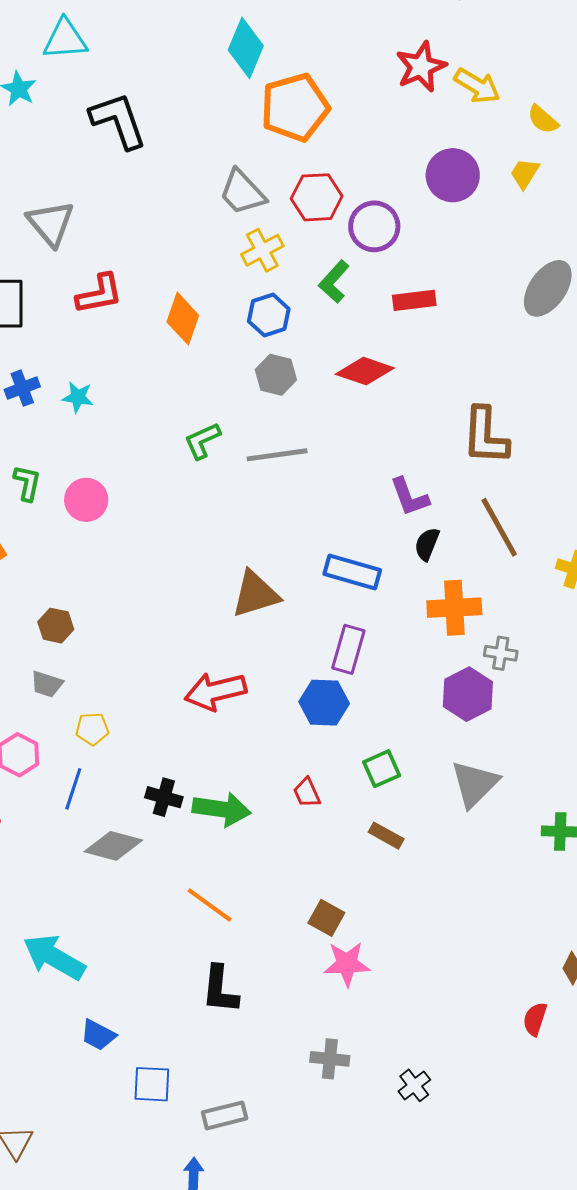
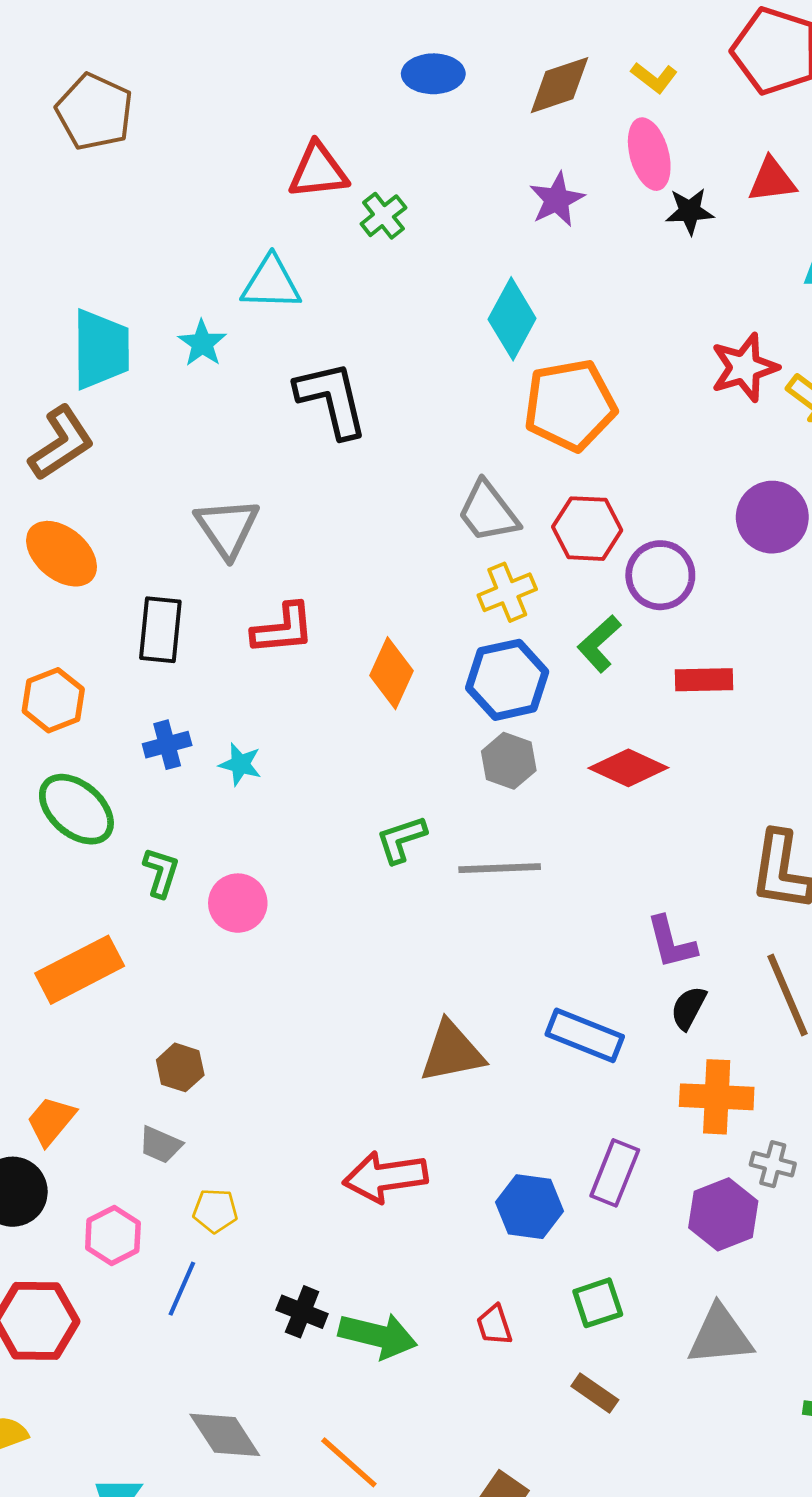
blue hexagon: (269, 315) -> (507, 680), size x1.4
purple rectangle: (348, 649) -> (615, 1173), moved
gray triangle: (475, 784) -> (720, 1336), turned 34
gray diamond: (113, 846) -> (225, 1435), moved, turned 36

